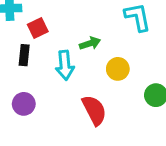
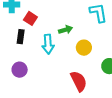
red square: (38, 28) -> (30, 18), turned -32
red semicircle: (94, 110) -> (79, 81), moved

